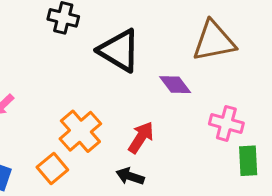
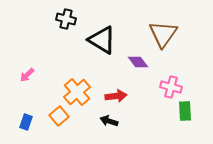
brown triangle: (214, 41) -> (163, 34), turned -44
red arrow: (141, 137) -> (116, 96), turned 50

